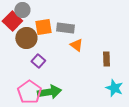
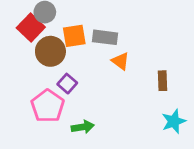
cyan star: (114, 88) -> (174, 121), turned 30
pink pentagon: (29, 92) -> (48, 106), moved
green arrow: (49, 92) -> (83, 127), size x0.7

